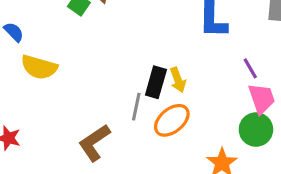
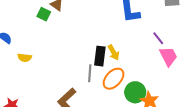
yellow semicircle: (39, 67) -> (25, 58), size x0.6
green circle: (256, 130) -> (135, 92), moved

